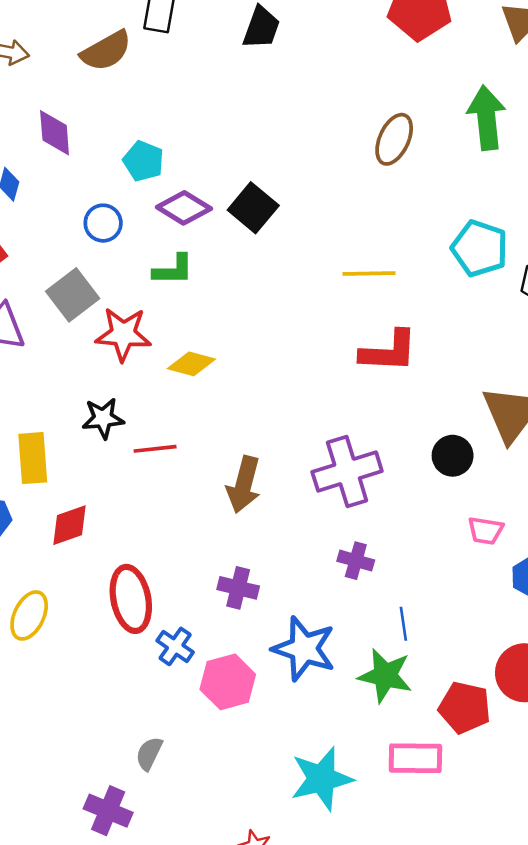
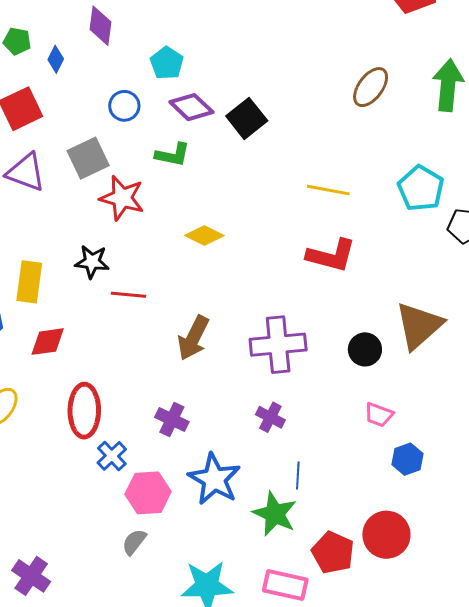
yellow diamond: (191, 364) -> (204, 235), moved
gray semicircle: (149, 754) -> (134, 542), moved

